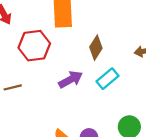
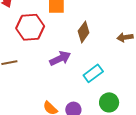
cyan rectangle: (107, 79) -> (93, 73), moved

